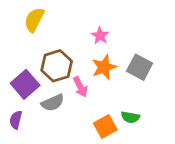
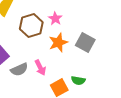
brown hexagon: (57, 66) -> (31, 26), moved
pink arrow: (80, 87) -> (40, 68), moved

